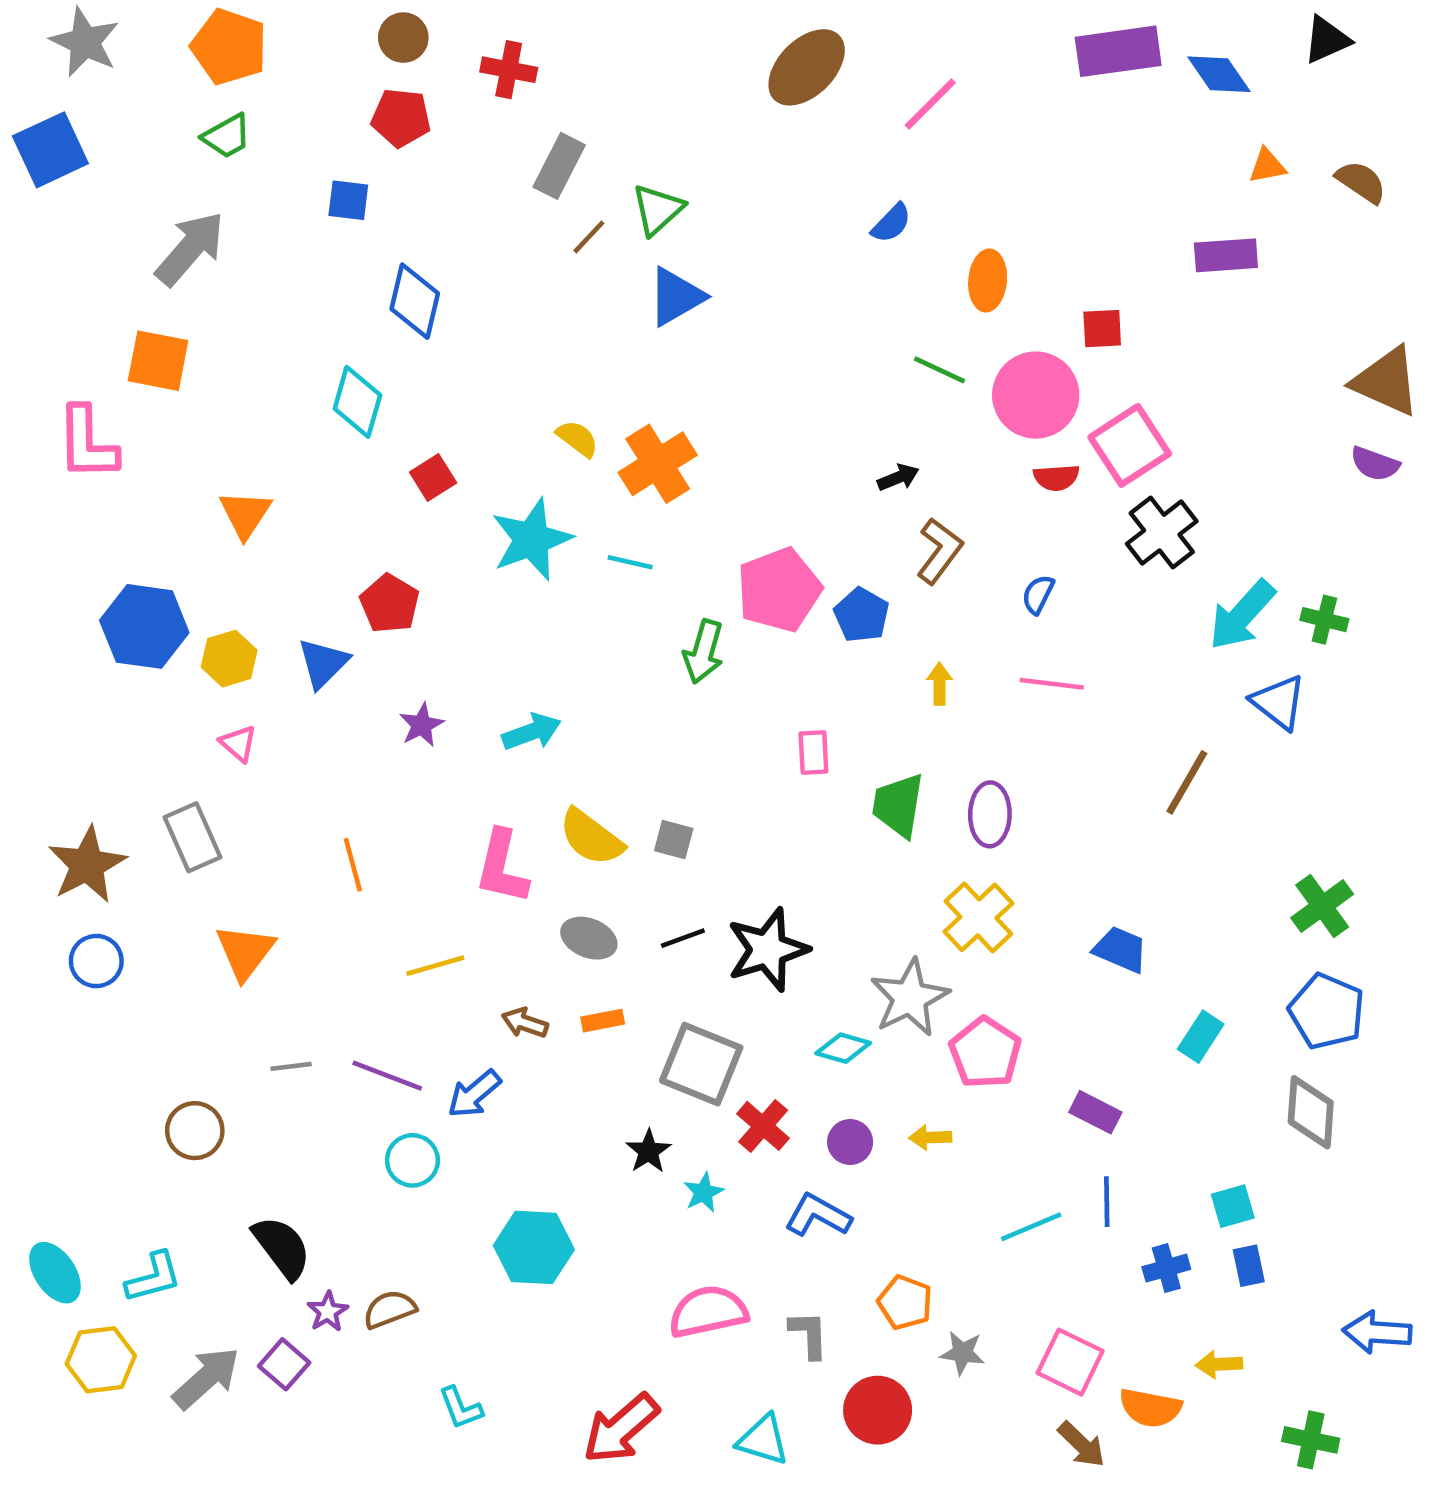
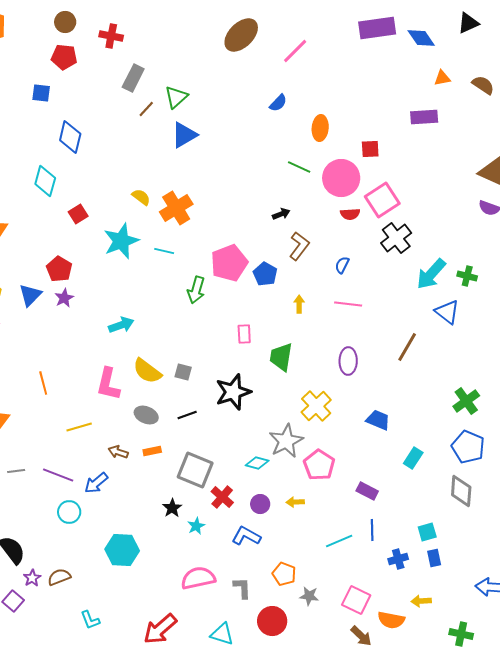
purple star: (422, 725) -> (64, 298), moved
purple ellipse: (990, 814) -> (348, 361), moved
black star: (768, 950) -> (233, 392), moved

